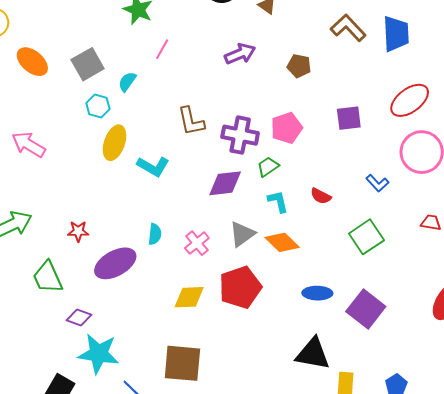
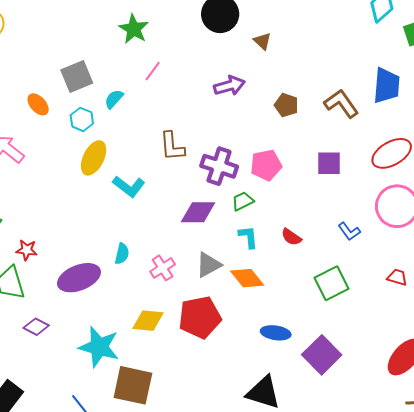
brown L-shape: (348, 28) -> (341, 104), moved
orange ellipse: (32, 62) -> (38, 104), moved, size x0.7
red star: (78, 231) -> (27, 250), moved
cyan star: (99, 354) -> (99, 347), moved

